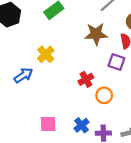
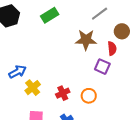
yellow cross: (46, 54) -> (33, 88), moved
red cross: (86, 79) -> (63, 93), moved

